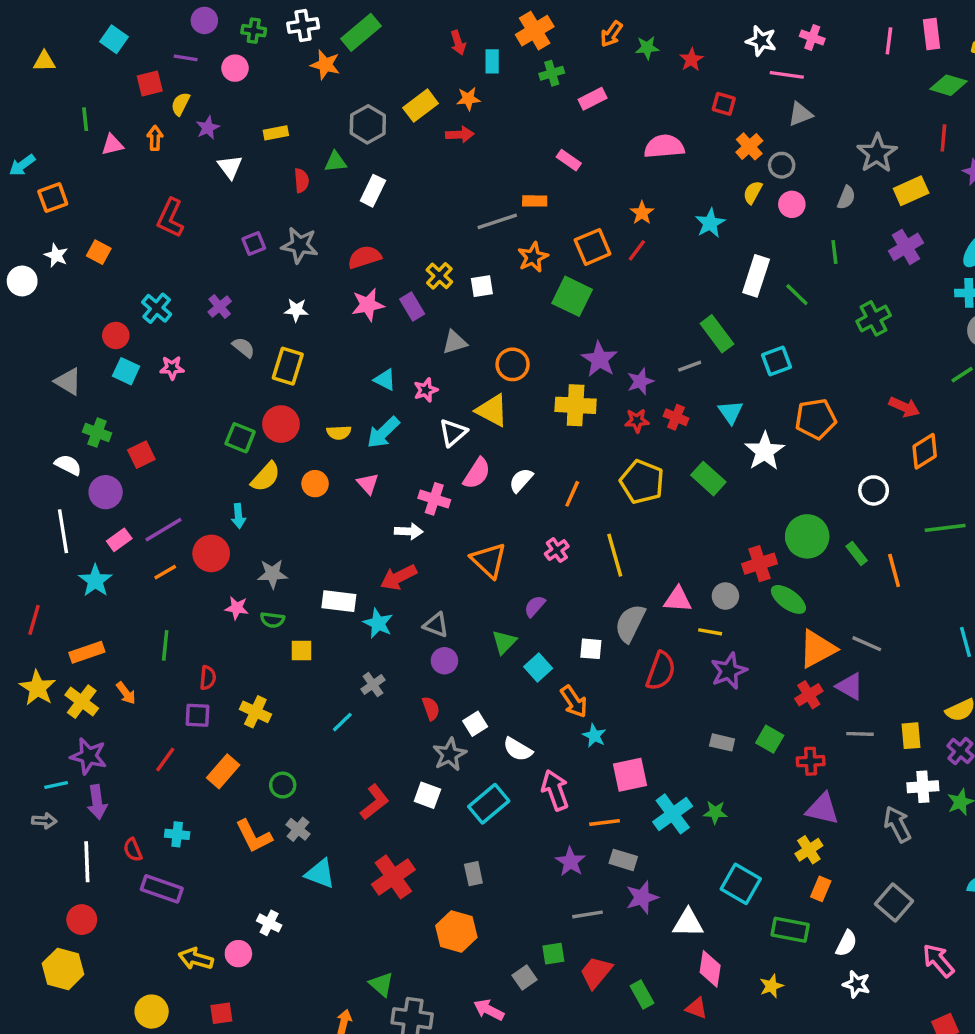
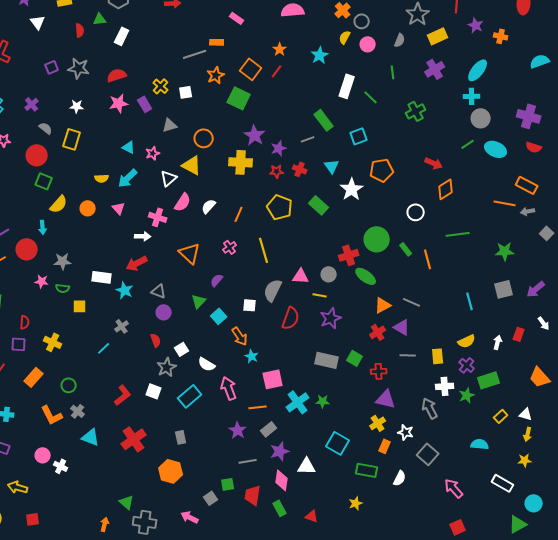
orange square: (593, 247) -> (251, 69), turned -30
red circle: (281, 424) -> (37, 155), moved
orange triangle: (817, 649) -> (383, 305), size x0.7
gray rectangle: (722, 742) -> (327, 360), size x1.6
gray rectangle: (623, 860) -> (269, 429), turned -56
pink circle: (238, 954) -> (43, 455), moved
pink diamond: (710, 969) -> (282, 480), moved
red trapezoid: (596, 972) -> (253, 495), turned -30
white star: (857, 984) -> (406, 432), moved

